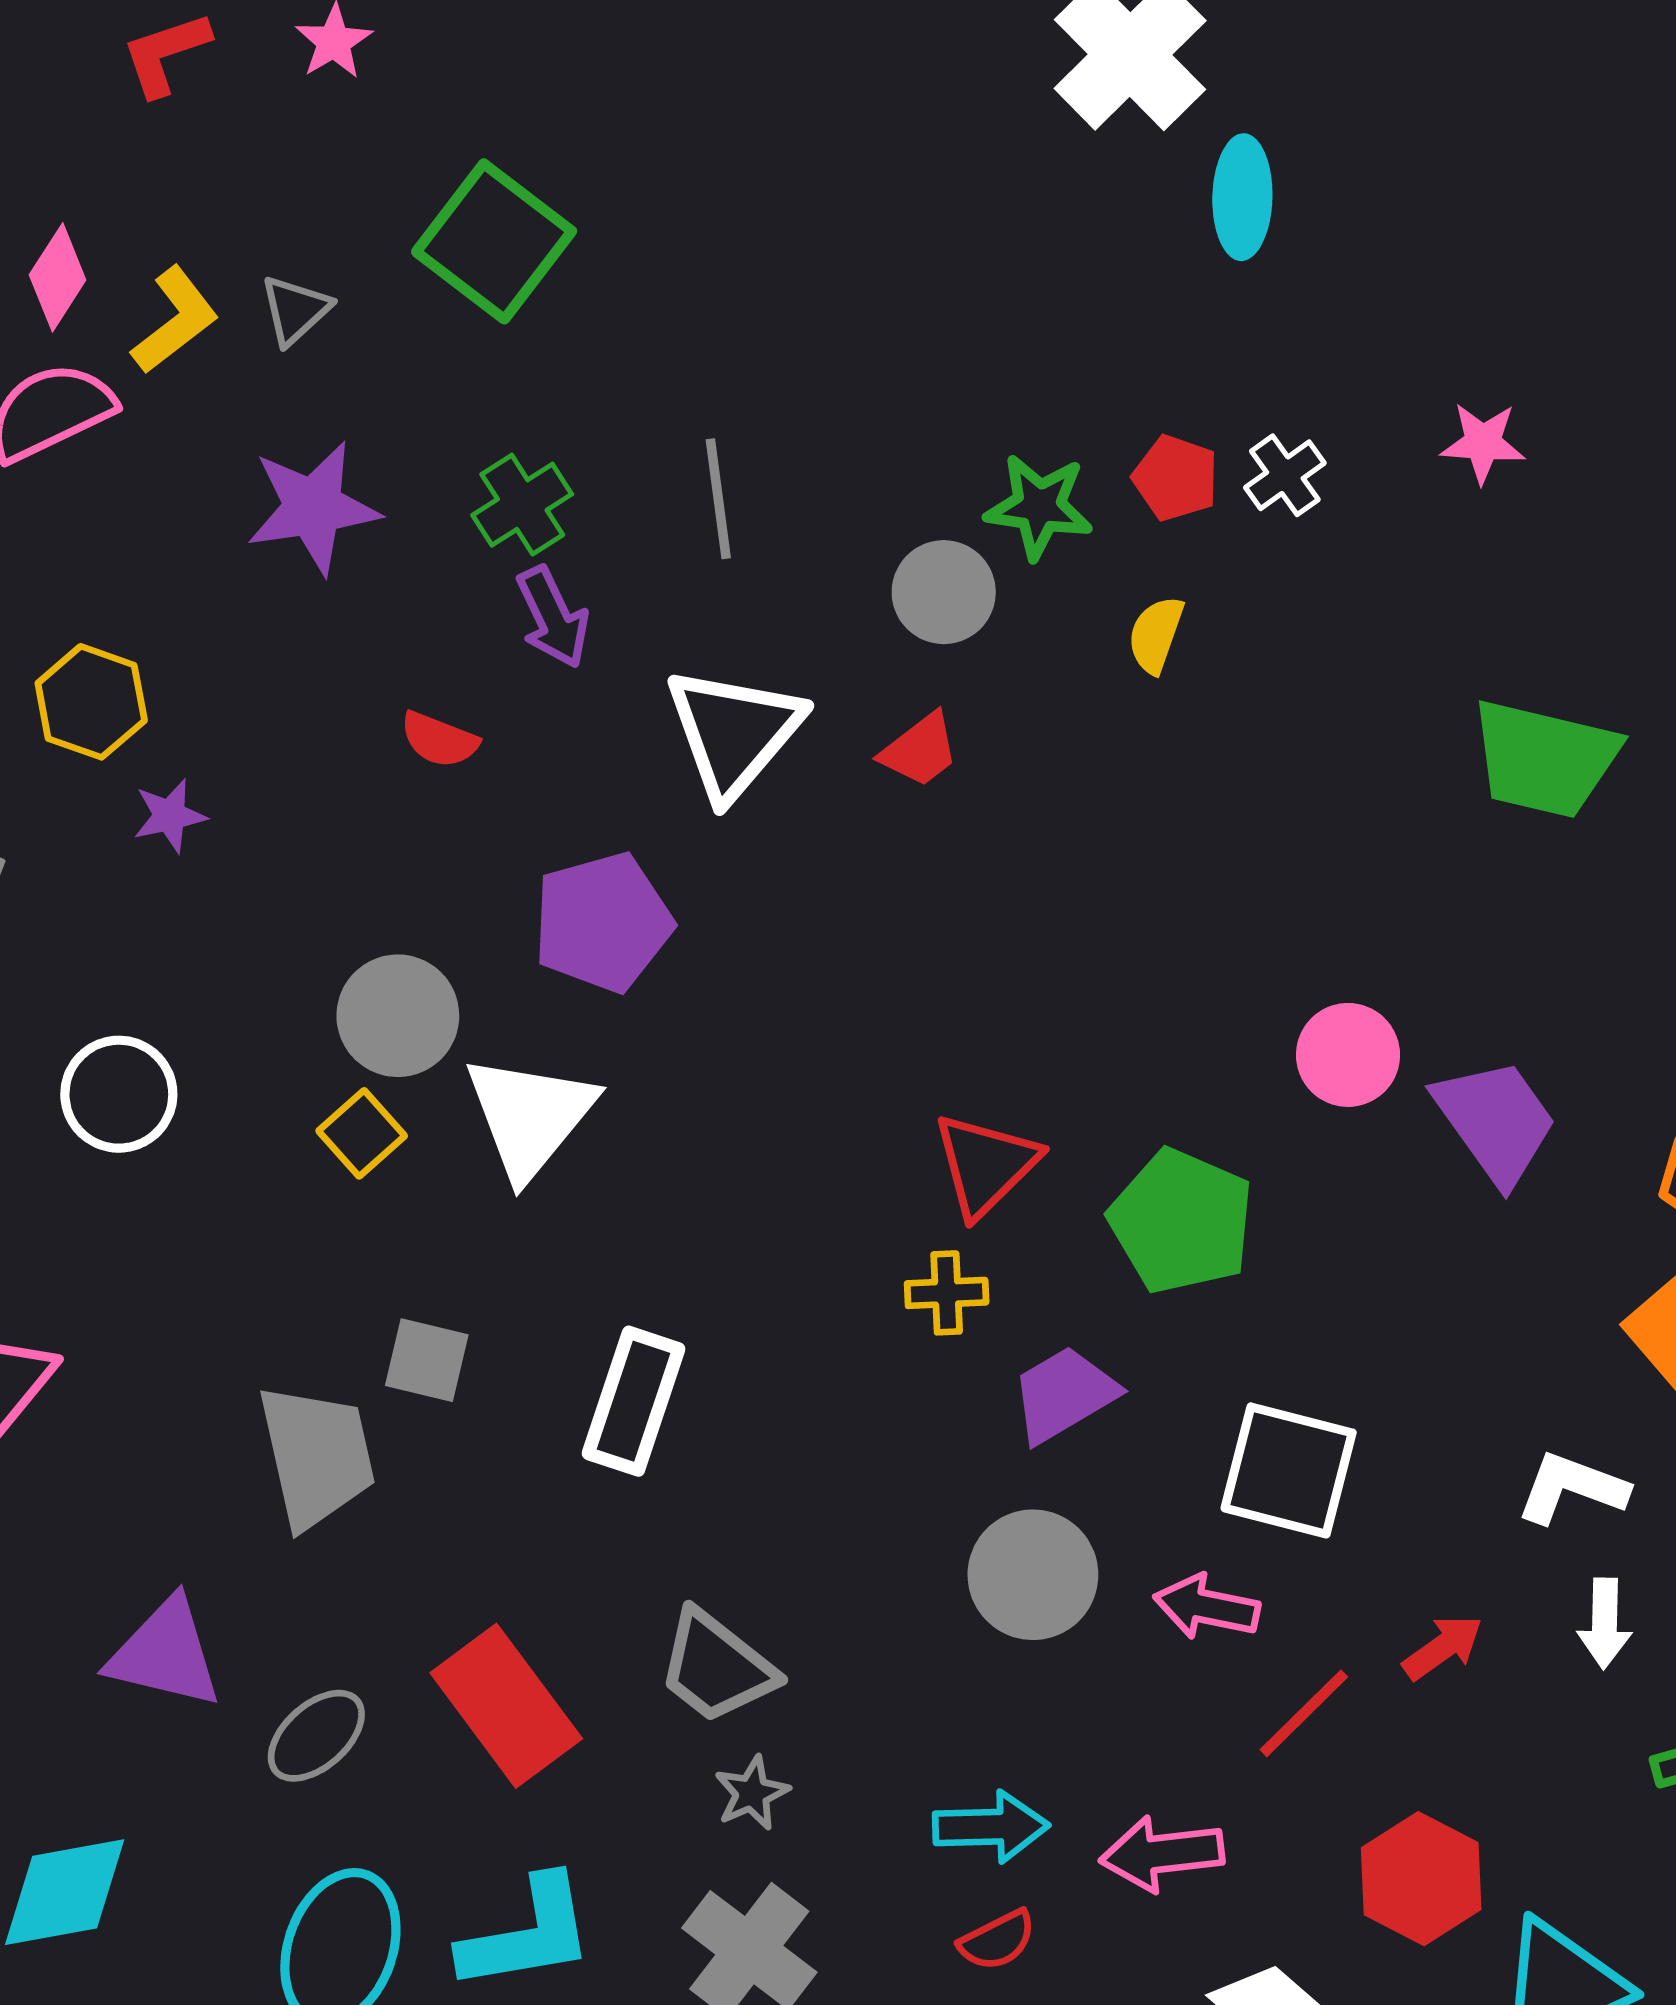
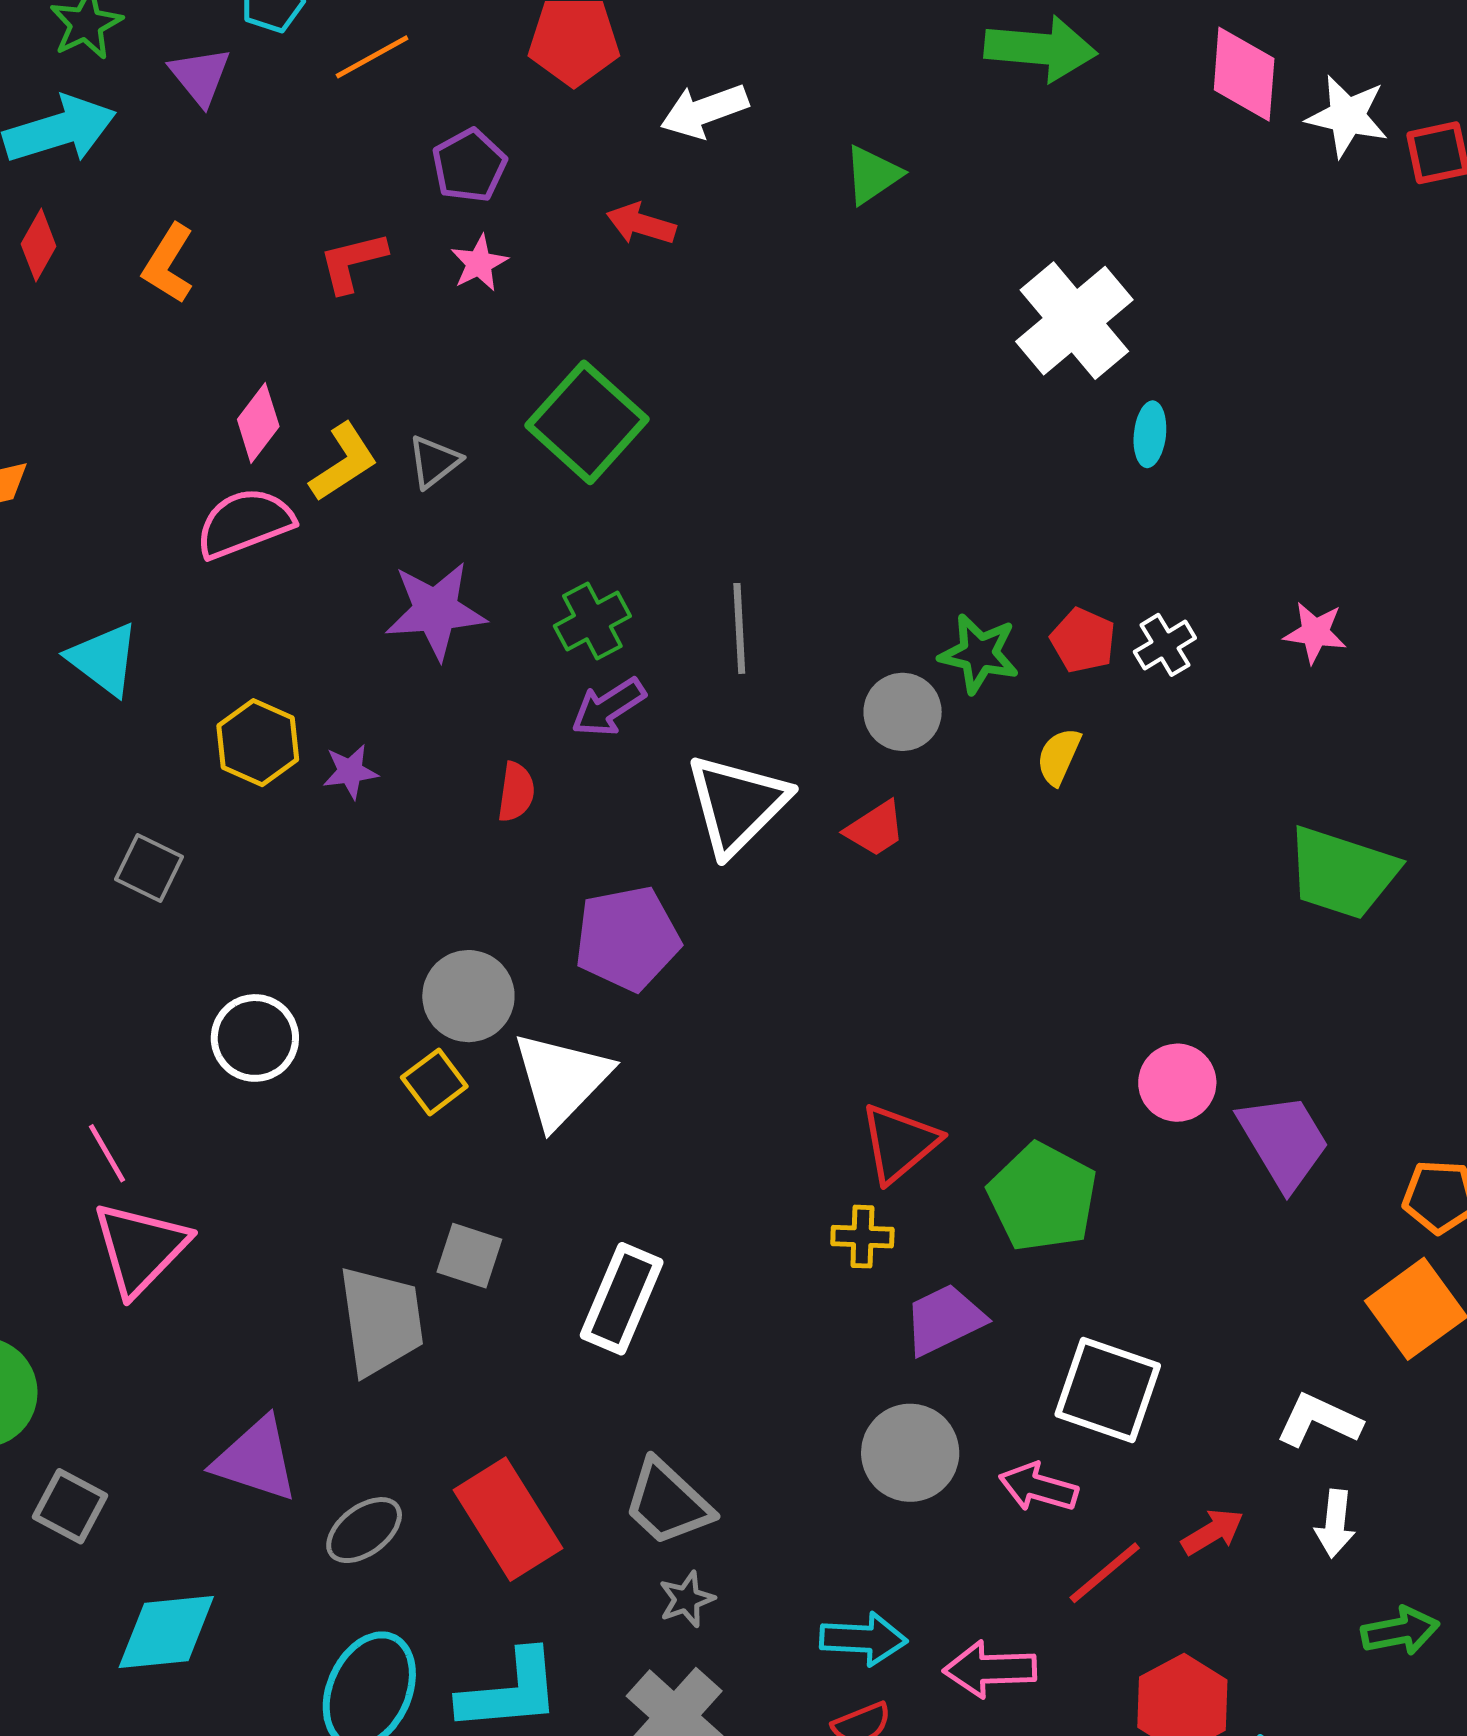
cyan ellipse: (1242, 197) -> (1150, 434), size x0.7
purple arrow: (553, 617) -> (608, 707), turned 78
red semicircle: (439, 740) -> (516, 792), turned -108
purple star: (170, 816) -> (350, 771), moved

